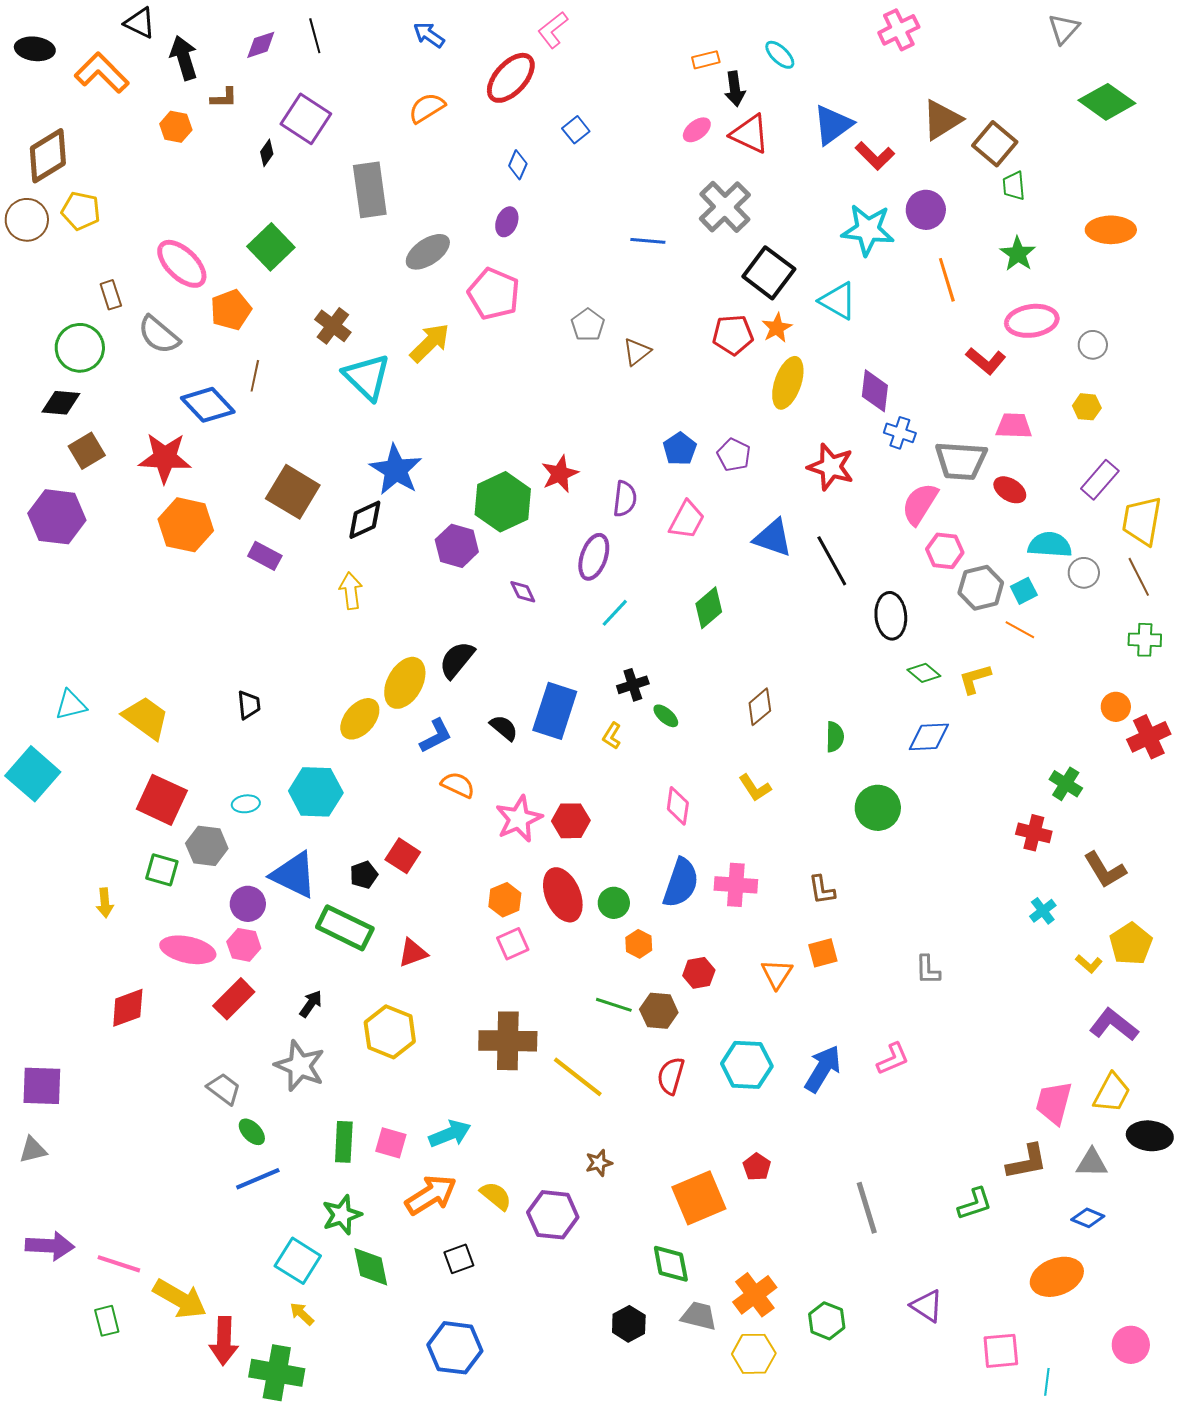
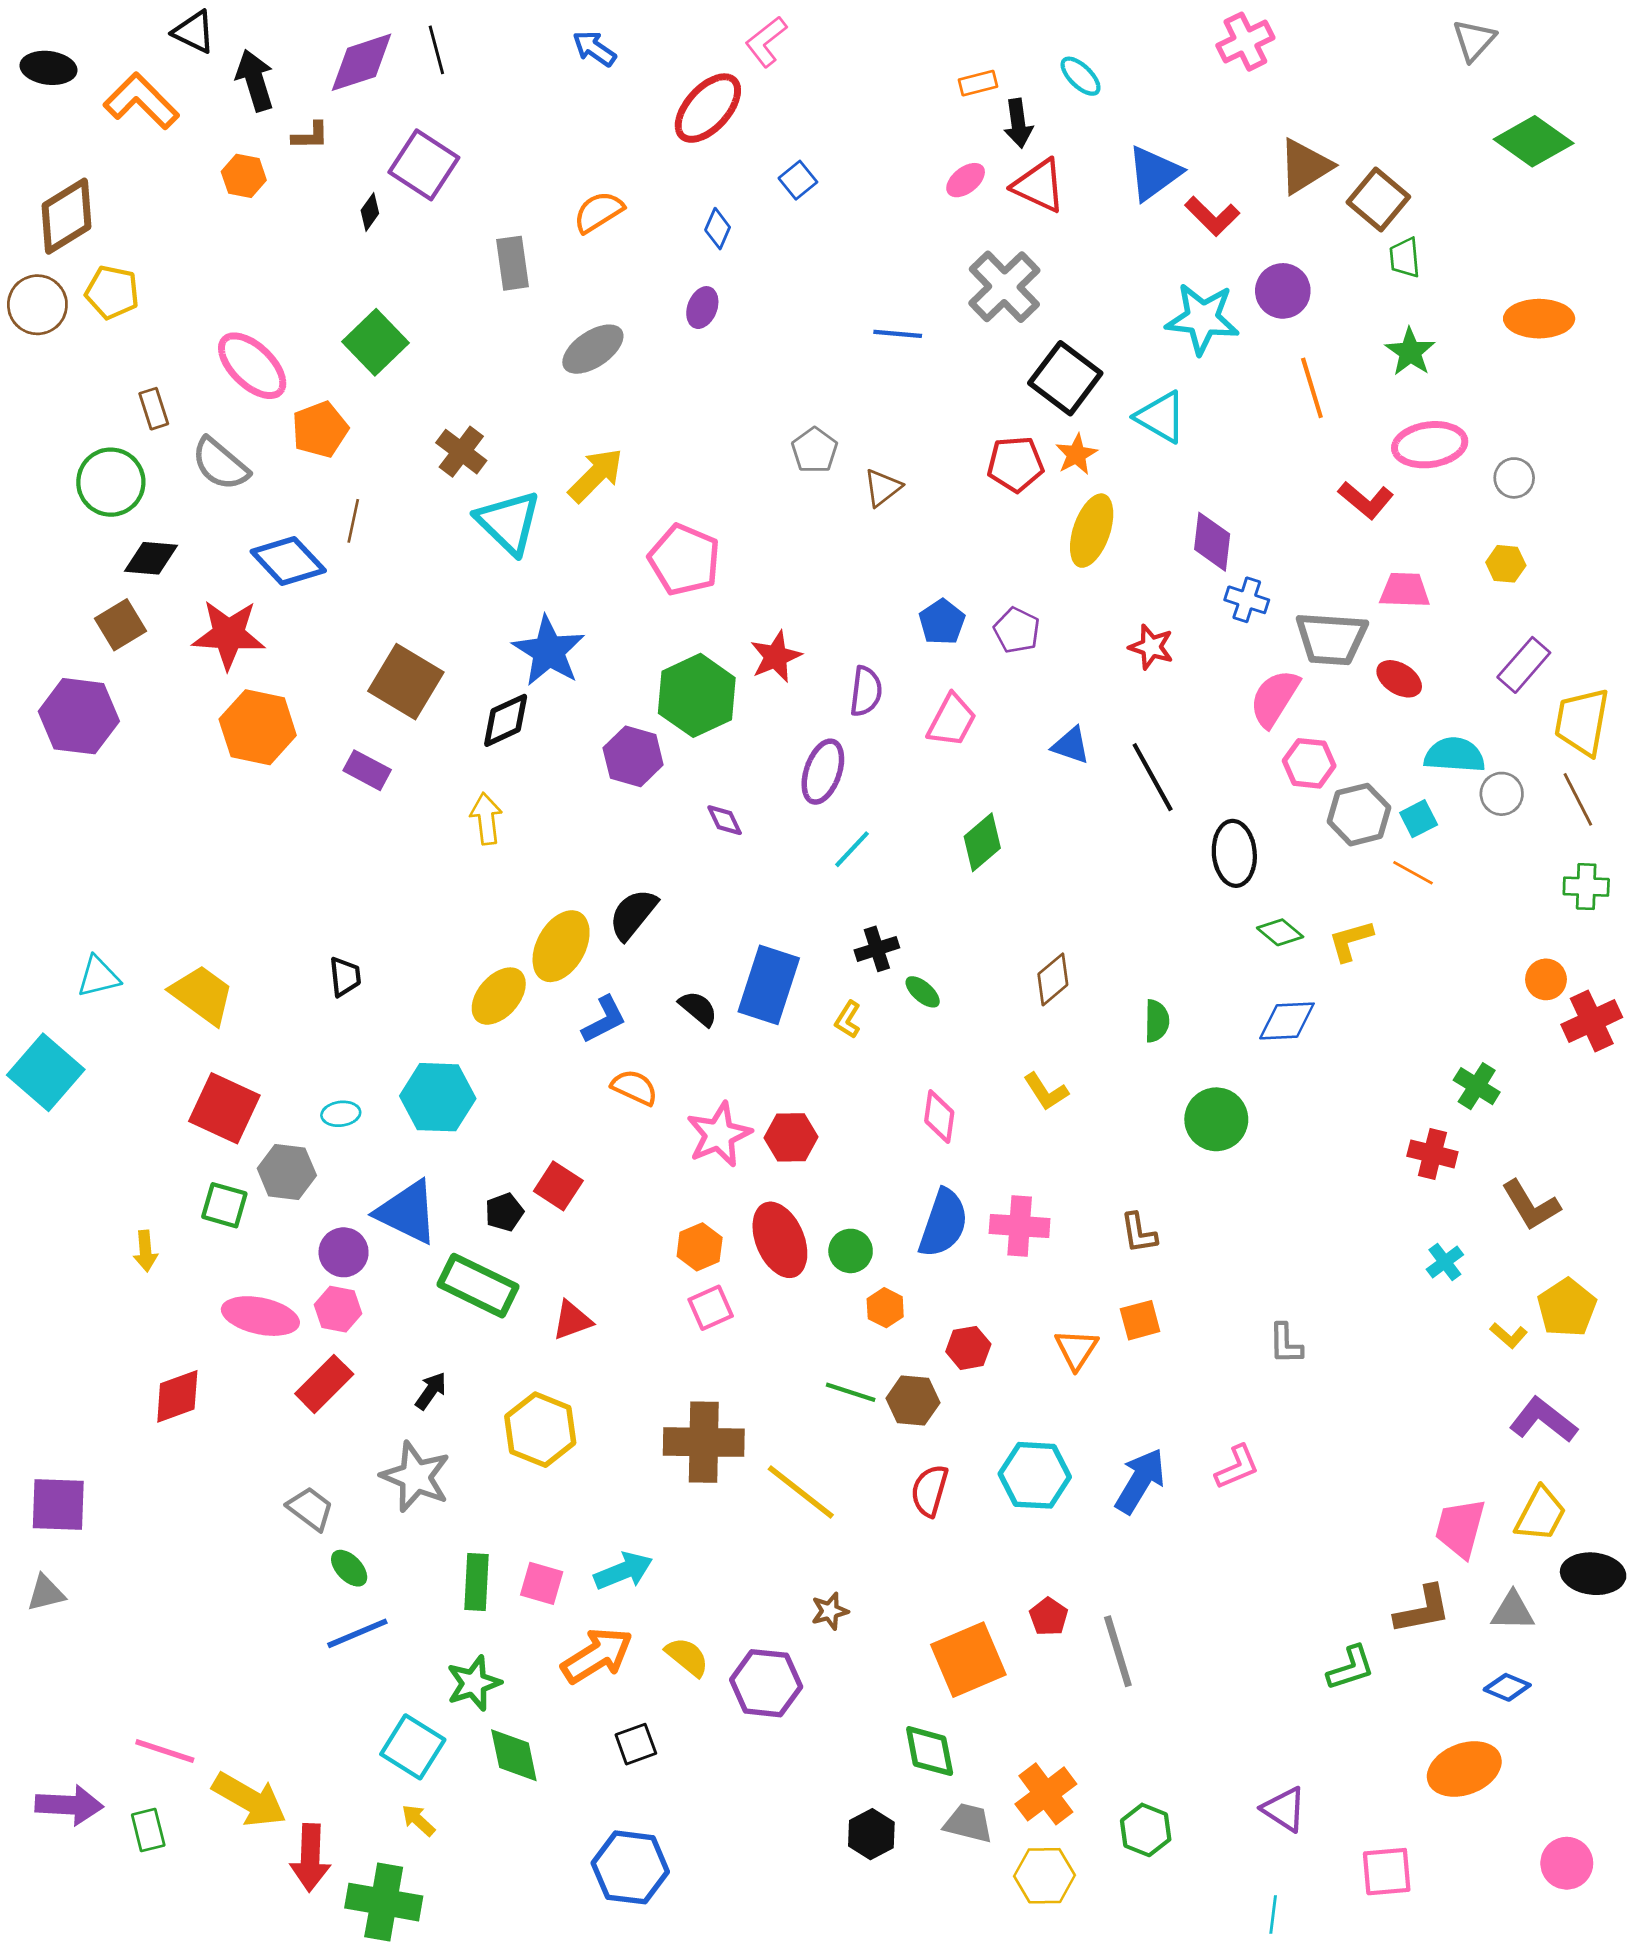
purple diamond: (261, 45) -> (362, 62), size x1.6
orange semicircle: (427, 108) -> (598, 212), moved
gray rectangle: (370, 190) -> (513, 263), size x0.7
pink pentagon: (494, 294) -> (684, 560), moved
black diamond: (61, 403) -> (151, 558), moved
red star: (831, 467) -> (1151, 647), size x0.7
blue triangle: (773, 538) -> (1071, 745), size x0.7
gray line: (867, 1208) -> (1118, 1651), moved
purple arrow: (50, 1246) -> (69, 1805), moved
cyan line: (1047, 1382) -> (1273, 1914), moved

